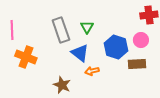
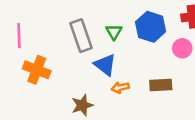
blue hexagon: (116, 47) -> (151, 27), moved
brown rectangle: (137, 64) -> (161, 85), moved
brown star: (62, 85) -> (82, 105), turned 30

